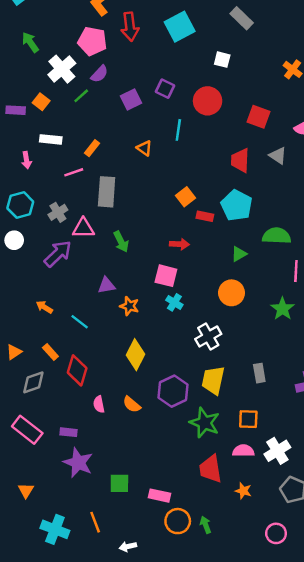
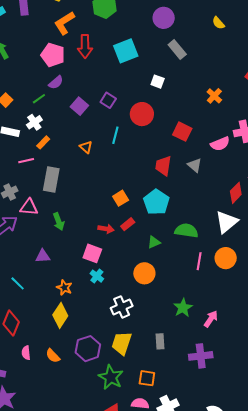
white cross: (62, 69) -> (34, 122), moved, size x0.7
purple square: (131, 100) -> (79, 106), turned -30
orange square: (186, 197) -> (121, 198), moved
red rectangle: (205, 216) -> (128, 224), moved, turned -56
orange star: (129, 306) -> (64, 288), moved
green star: (282, 309) -> (183, 308), moved

